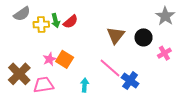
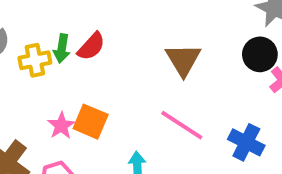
green arrow: (56, 21) -> (62, 48), turned 32
black circle: (144, 37) -> (260, 54), moved
blue cross: (130, 81) -> (246, 142), moved

